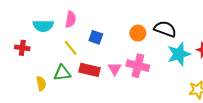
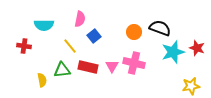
pink semicircle: (71, 19) -> (80, 19), moved
blue square: (96, 37) -> (94, 36), turned 32

